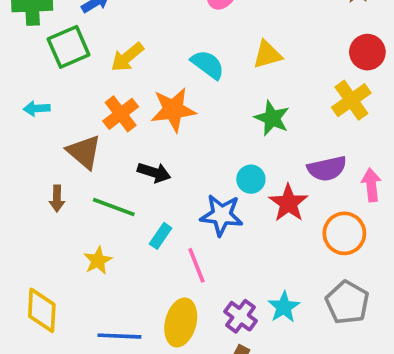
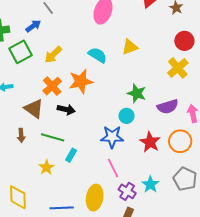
green star: (272, 118) -> (137, 93), moved
black arrow: (154, 172) -> (66, 109), moved
red star: (288, 203) -> (150, 142), moved
cyan rectangle: (161, 236) -> (71, 155), moved
pink line: (196, 265) -> (113, 168), moved

